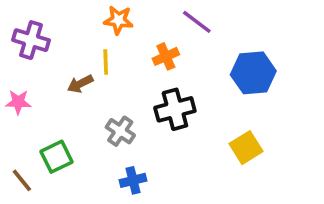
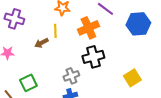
orange cross: (166, 56) -> (88, 28), size x1.5
blue hexagon: (253, 73) -> (138, 24), moved
gray cross: (120, 131) -> (71, 76), moved, turned 35

